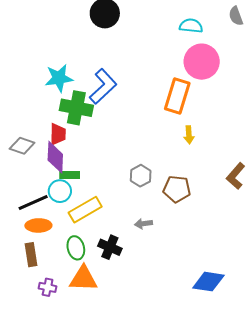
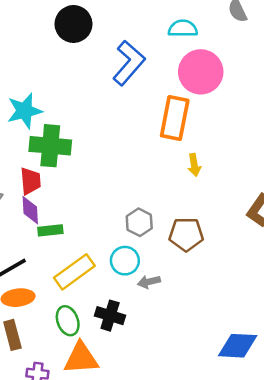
blue L-shape: (103, 86) -> (129, 63), moved
purple diamond: (55, 157) -> (30, 210), size x0.7
cyan circle: (60, 191) -> (125, 261), moved

